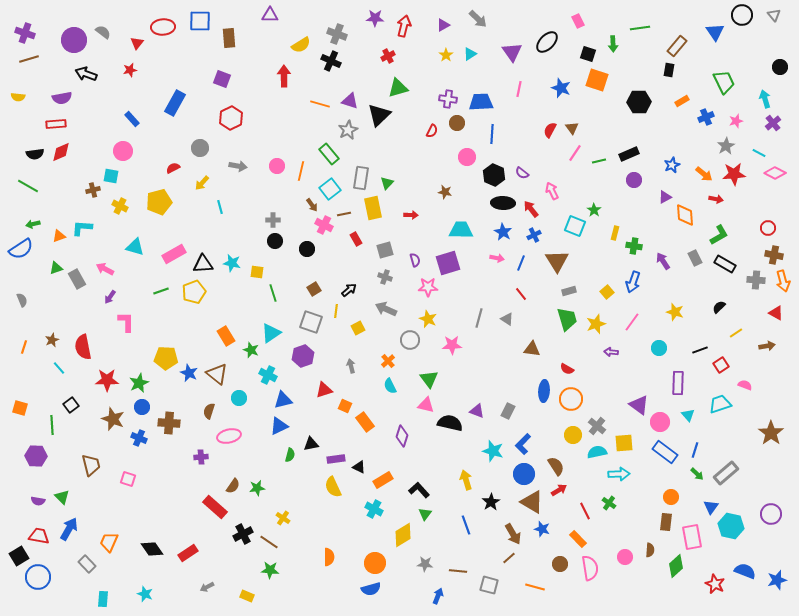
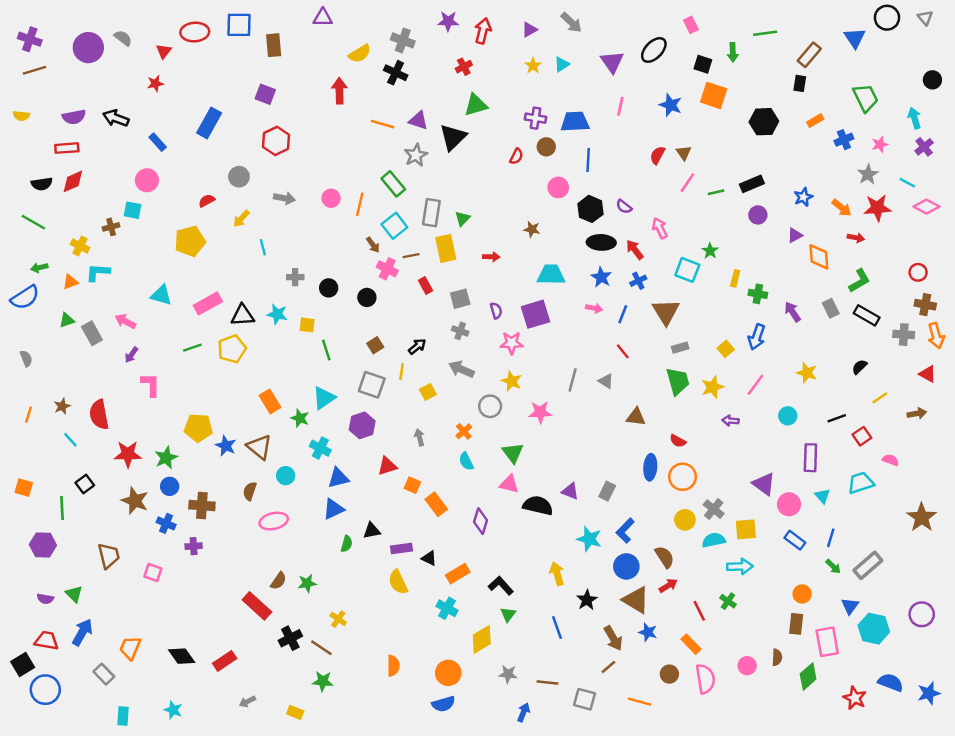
black arrow: (86, 74) -> (116, 118), moved
yellow cross: (120, 206) -> (80, 246), moved
gray cross: (273, 220) -> (295, 277), moved
blue rectangle: (665, 452) -> (795, 540), size x0.7
purple cross: (201, 457) -> (194, 546), moved

